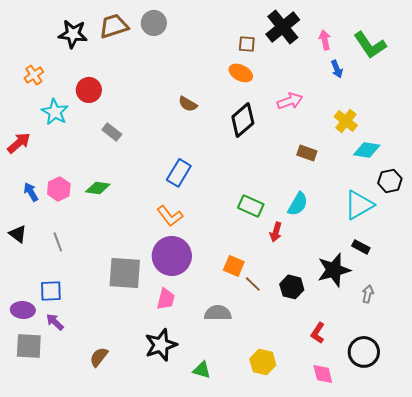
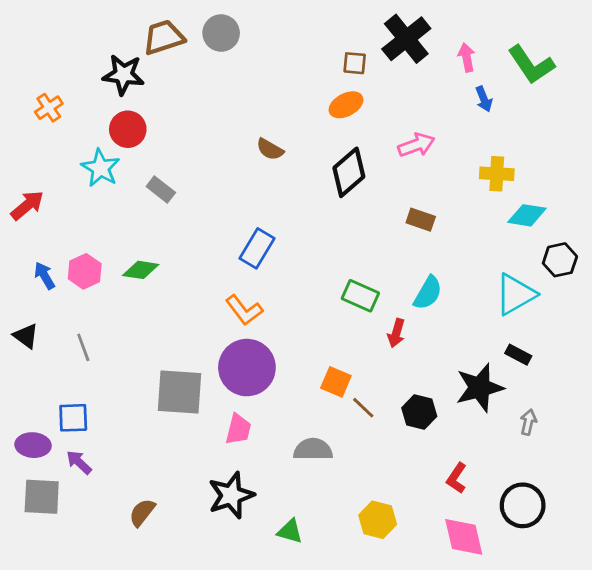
black star: (73, 34) -> (123, 75), moved
orange ellipse: (241, 73) -> (346, 105), turned -55
cyan star: (55, 112) -> (101, 168), moved
yellow cross: (346, 121) -> (497, 174), turned -35
brown rectangle: (307, 153) -> (421, 220), moved
pink diamond: (323, 374) -> (464, 537), size x1.4

